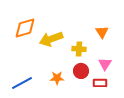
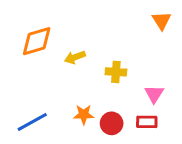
orange triangle: (102, 32) -> (161, 21), moved
yellow arrow: (51, 39) -> (75, 57), size x0.6
red circle: (81, 71) -> (112, 123), moved

